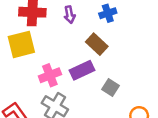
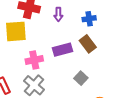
brown rectangle: (97, 44) -> (88, 44), moved
purple rectangle: (82, 70) -> (62, 50), moved

